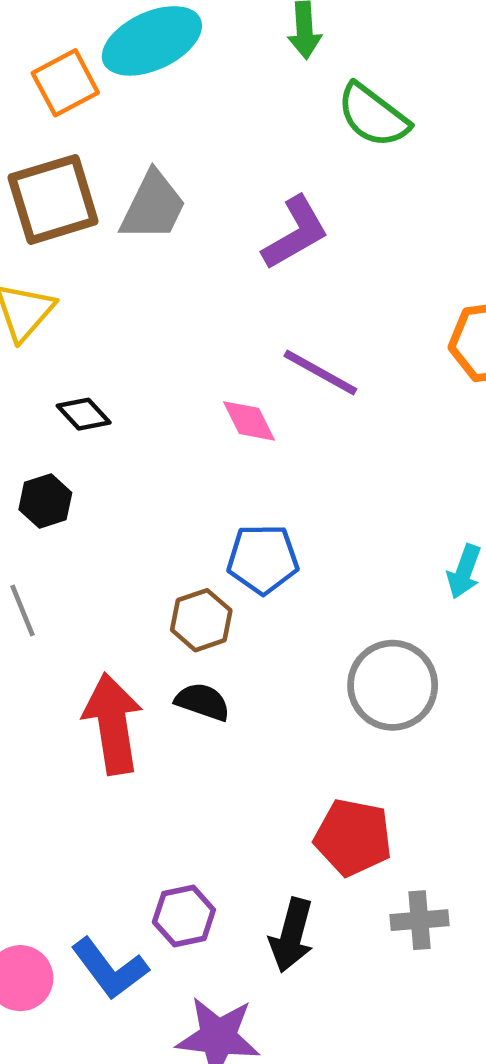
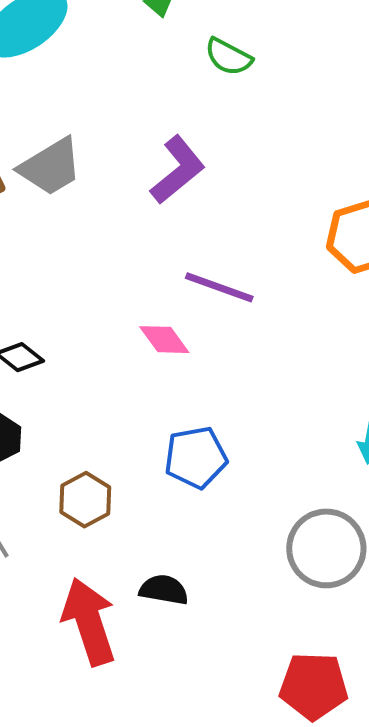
green semicircle: (373, 115) -> (228, 57), size x0.7
gray trapezoid: (153, 206) -> (50, 167), turned 42
brown hexagon: (201, 620) -> (85, 500), moved

